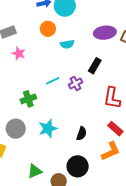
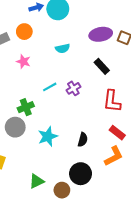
orange circle: (48, 29) -> (24, 32), moved
pink star: (19, 53) -> (23, 61), moved
black rectangle: (95, 66) -> (102, 66), moved, turned -70
gray circle: (16, 129) -> (15, 127), moved

